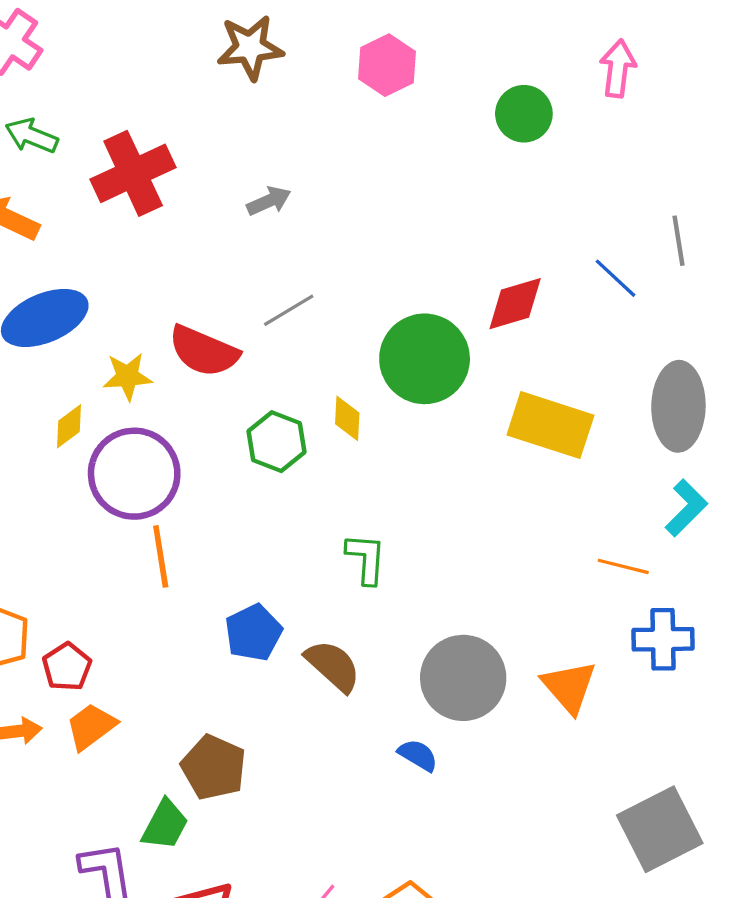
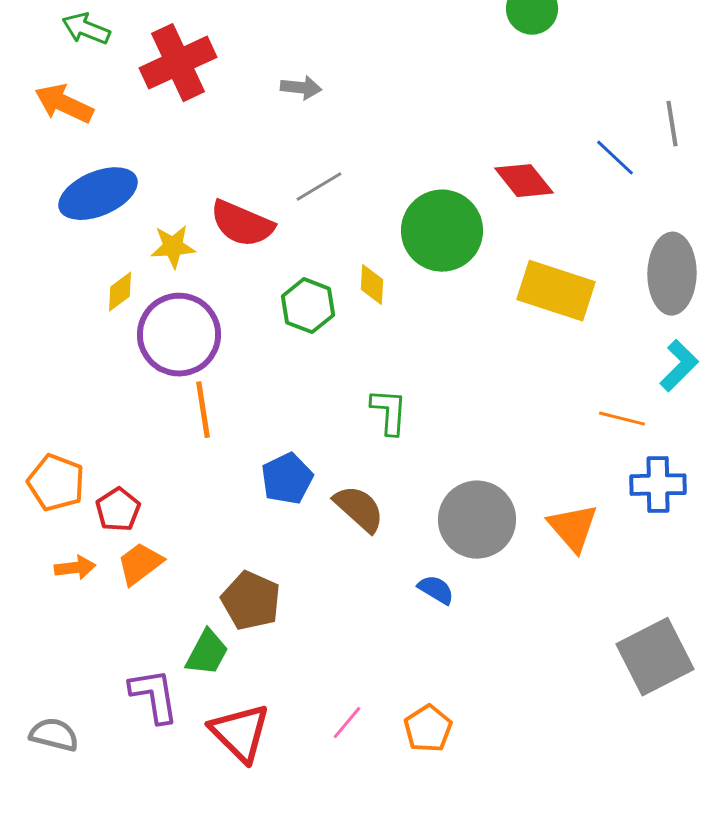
gray arrow: (269, 201) -> (301, 88), turned 30
red diamond: (515, 304) -> (524, 181), turned 68

